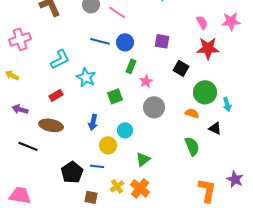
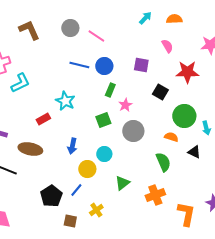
pink semicircle: (202, 22) -> (167, 46), moved
cyan L-shape: (60, 59) -> (20, 83), moved
red rectangle: (56, 95) -> (43, 119), moved
green square: (115, 96) -> (103, 120), moved
green semicircle: (192, 146) -> (163, 162), moved
blue line: (97, 166) -> (76, 190), turned -56
orange cross: (140, 188) -> (155, 195), moved, turned 30

